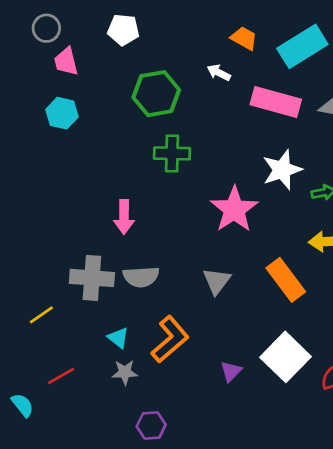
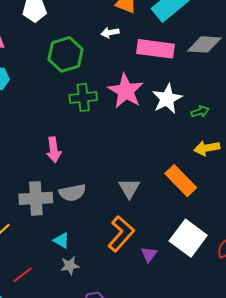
white arrow: (219, 73) -> (110, 32), turned -30
pink star: (234, 209) -> (126, 91), moved
orange L-shape: (170, 339) -> (121, 234), moved

